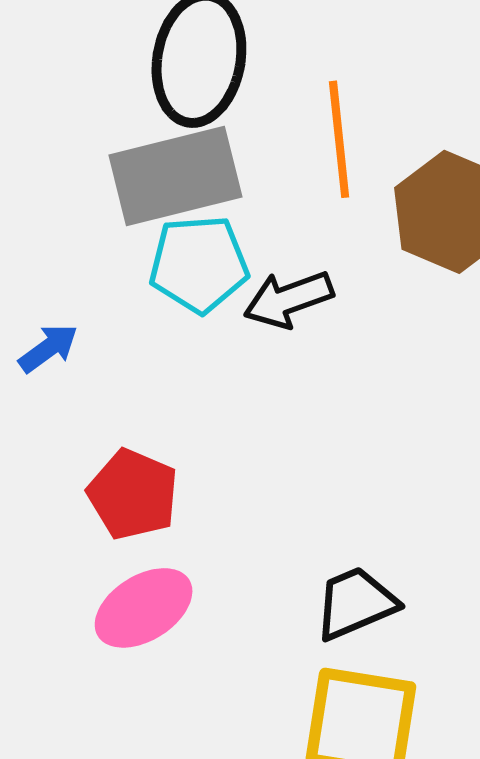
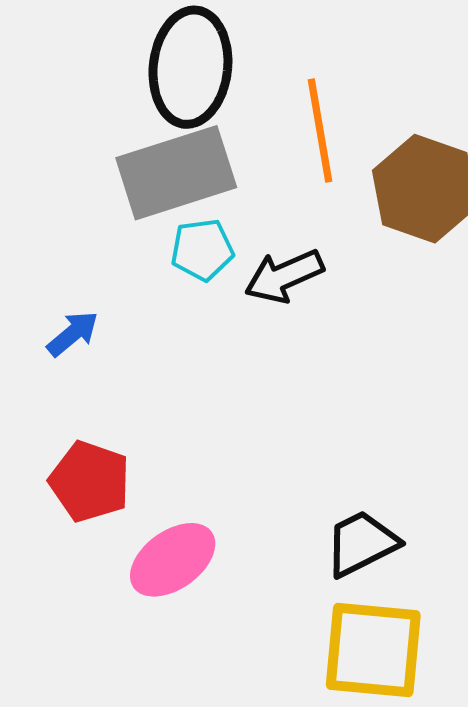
cyan pentagon: (199, 264) -> (202, 250), size x0.7
red pentagon: (133, 494) -> (90, 481), moved

